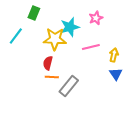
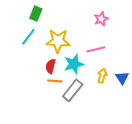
cyan star: (70, 27) -> (74, 64), moved
cyan line: (16, 36) -> (28, 37), moved
yellow arrow: (114, 55) -> (102, 76), moved

